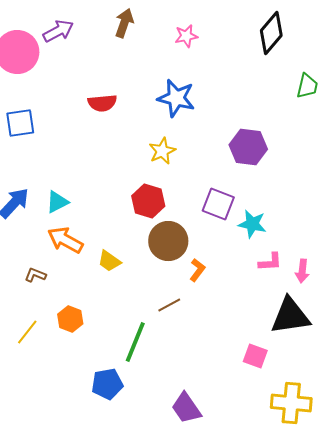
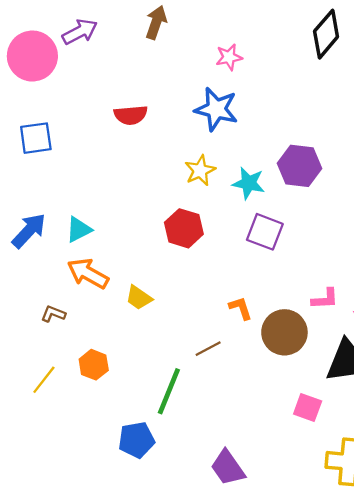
pink star: (186, 36) -> (229, 57), moved
cyan star: (252, 224) -> (249, 183), moved
brown circle: (168, 241) -> (284, 332), moved
orange L-shape: (197, 270) -> (241, 308), turned -55

